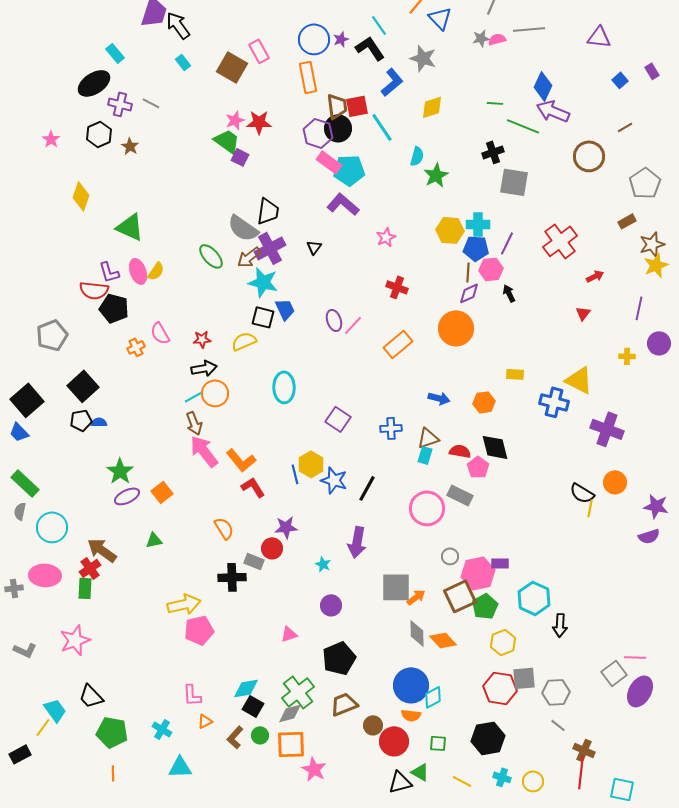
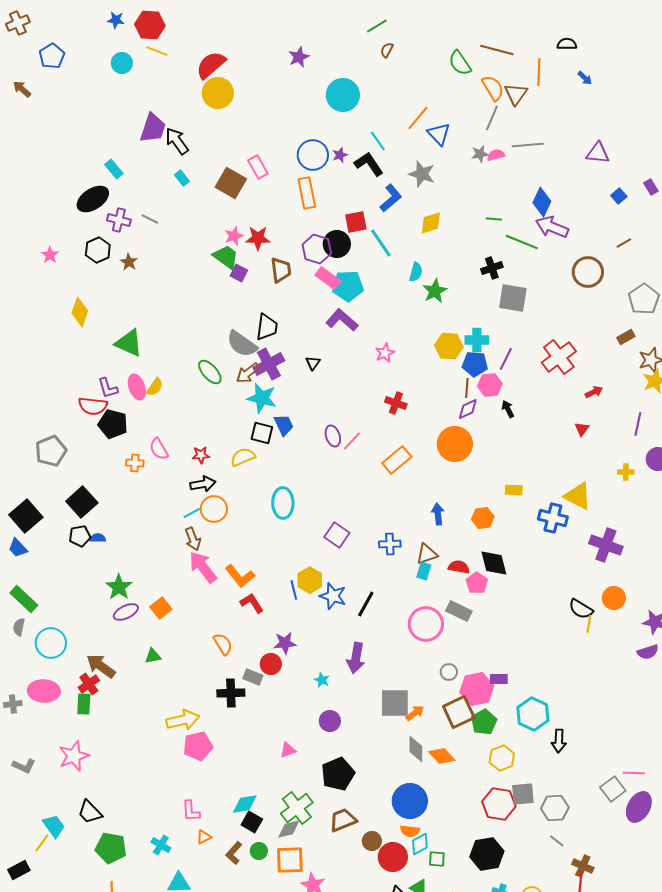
brown trapezoid: (337, 106) -> (281, 270), moved
orange cross: (136, 347) -> (135, 463), turned 30
blue arrow: (439, 398) -> (438, 514), turned -110
cyan diamond: (433, 697) -> (420, 844), moved

